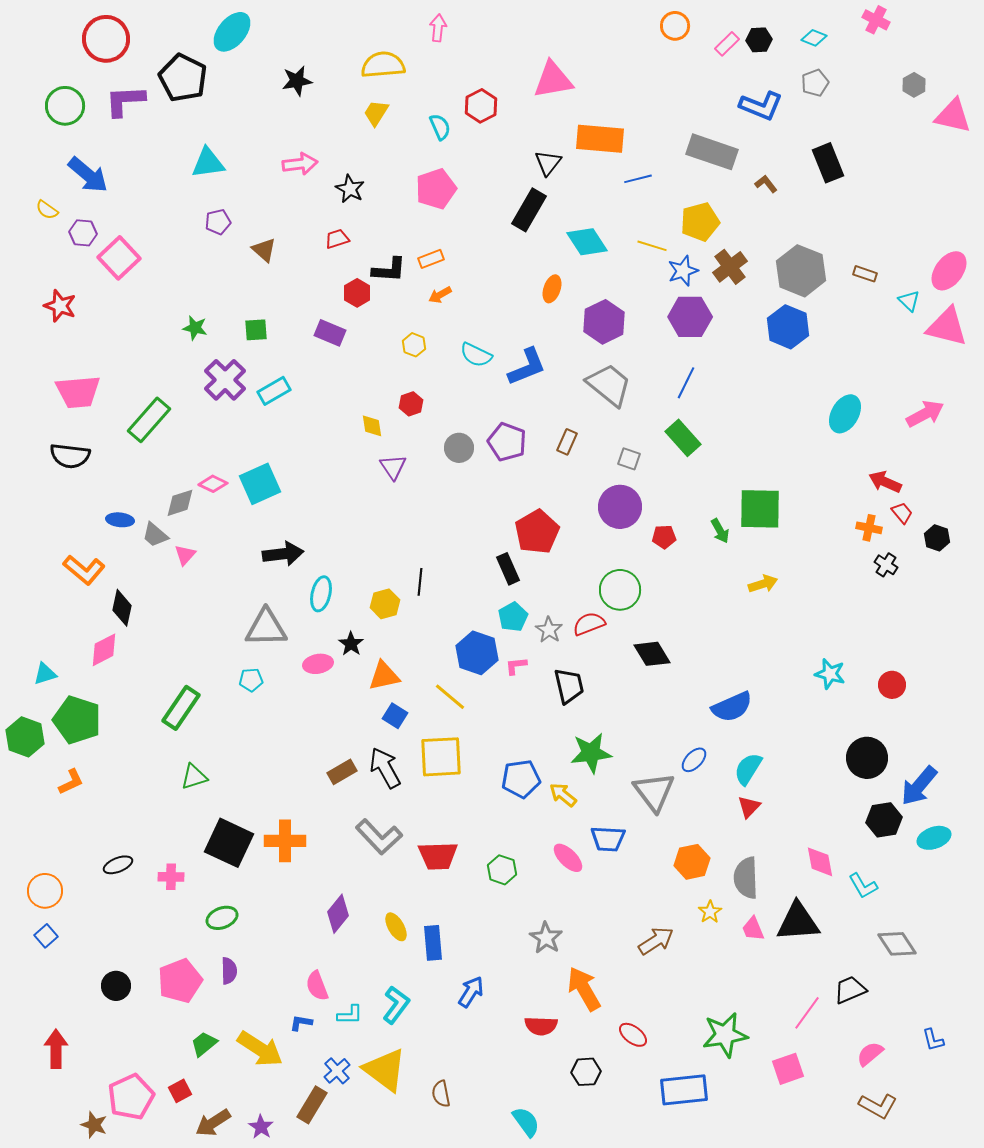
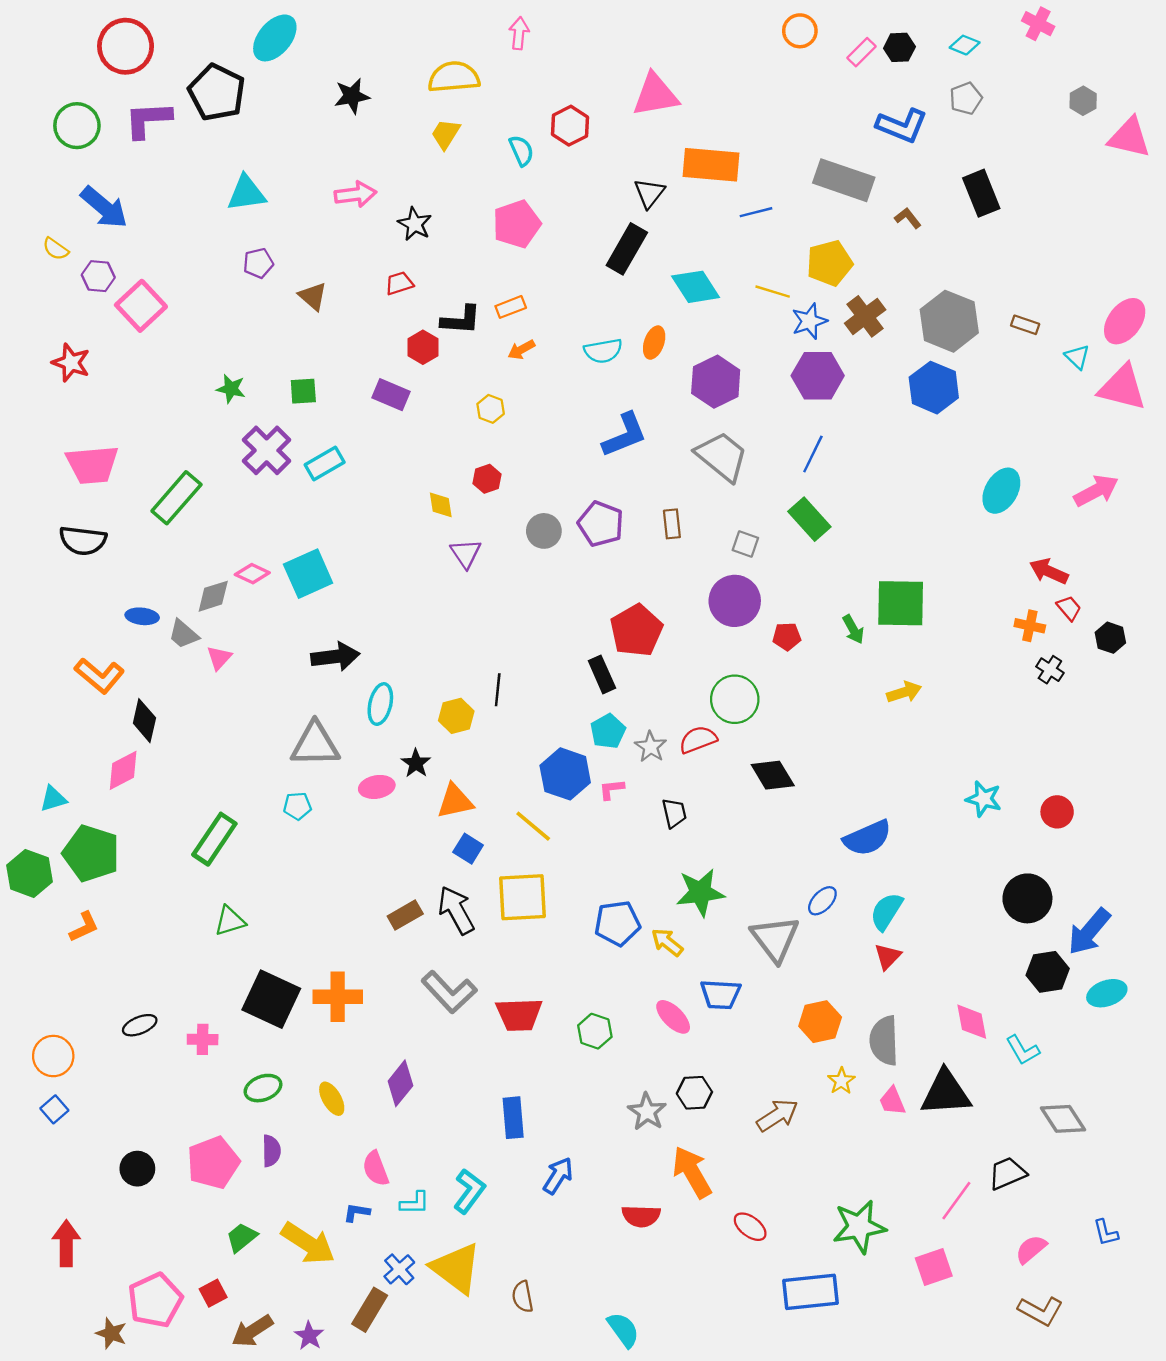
cyan semicircle: (476, 355) -> (603, 351), moved, turned -36
brown rectangle: (567, 442) -> (672, 524), turned -30
black trapezoid: (569, 686) -> (674, 813), size x0.7
yellow ellipse: (396, 927) -> (332, 1099), moved
black hexagon: (586, 1072) -> (694, 1093), moved

